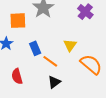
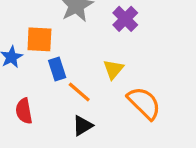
purple cross: (85, 12) -> (125, 19), moved
orange square: (18, 21) -> (39, 39), moved

